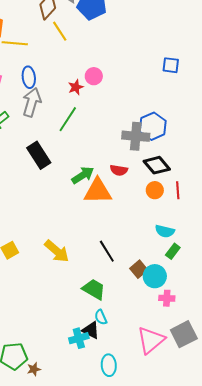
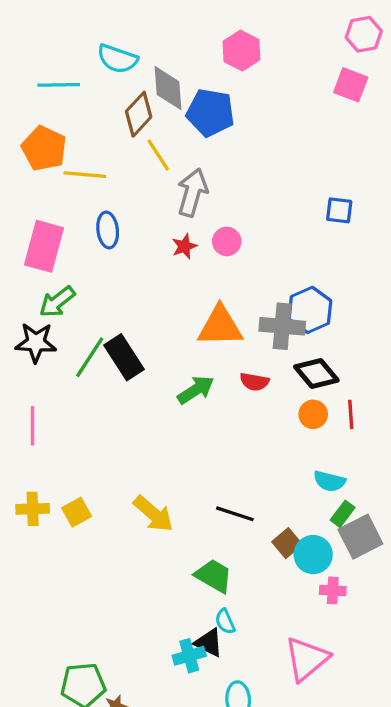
pink circle: (94, 76) -> (227, 241), moved
gray arrow: (32, 102) -> (192, 192), moved
green line: (68, 119) -> (90, 357), moved
orange triangle: (98, 191) -> (220, 326), moved
black line: (107, 251) -> (235, 514), turned -40
gray square: (184, 334) -> (360, 537), moved

